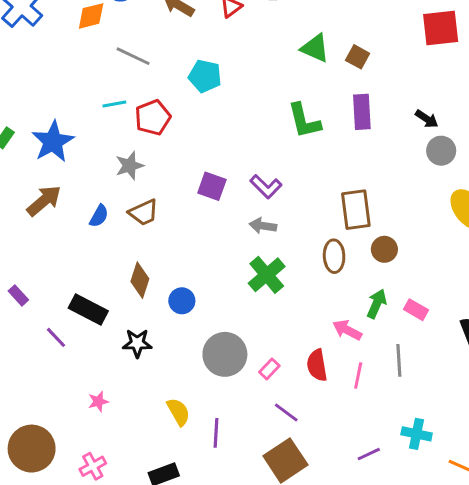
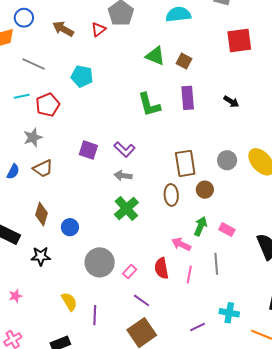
gray circle: (441, 151) -> (227, 160), moved

